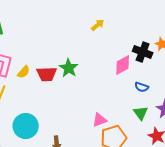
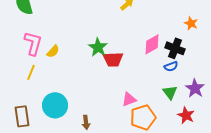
black cross: (143, 52) -> (175, 48), moved
red trapezoid: (47, 74) -> (113, 59), moved
blue semicircle: (142, 87) -> (171, 66), turned -40

